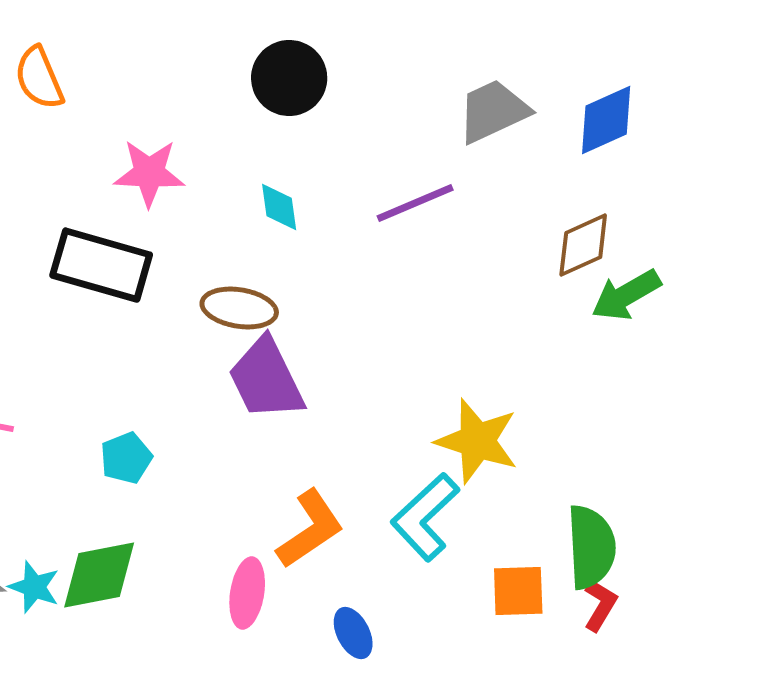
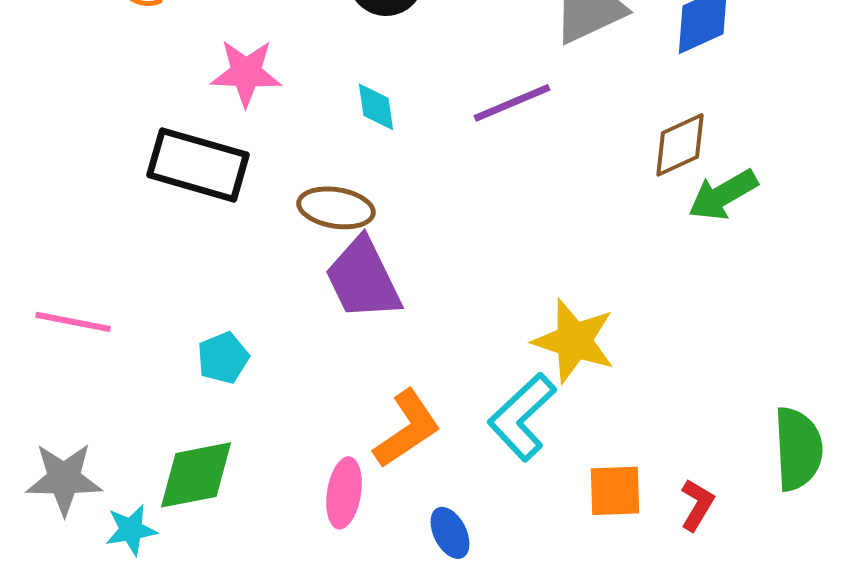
green semicircle: (591, 547) -> (798, 449), moved
cyan star: (34, 587) -> (131, 530), moved, turned -30

